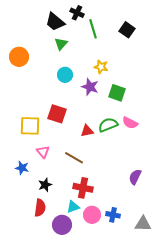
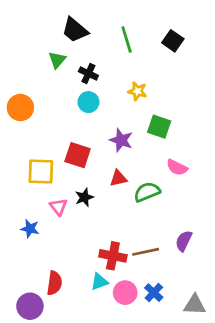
black cross: (77, 13) -> (88, 73), moved
green triangle: (61, 44) -> (57, 60), moved
orange circle: (19, 57) -> (20, 108), moved
purple star: (90, 87) -> (121, 140), moved
green semicircle: (108, 125) -> (147, 192), moved
brown line: (74, 158) -> (146, 252), moved, turned -42
black star: (45, 185) -> (84, 197), moved
blue cross: (113, 215) -> (154, 293), turned 32
purple circle: (62, 225) -> (30, 306), moved

